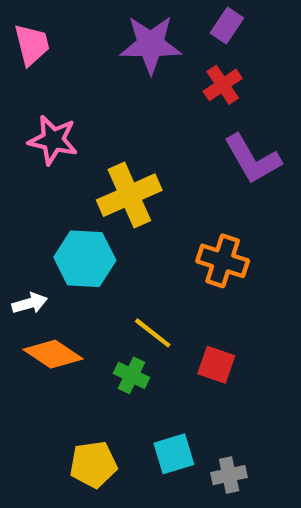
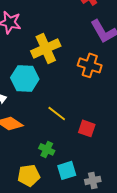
orange cross: (223, 261) -> (90, 65), moved
green cross: (131, 375) -> (47, 149), moved

